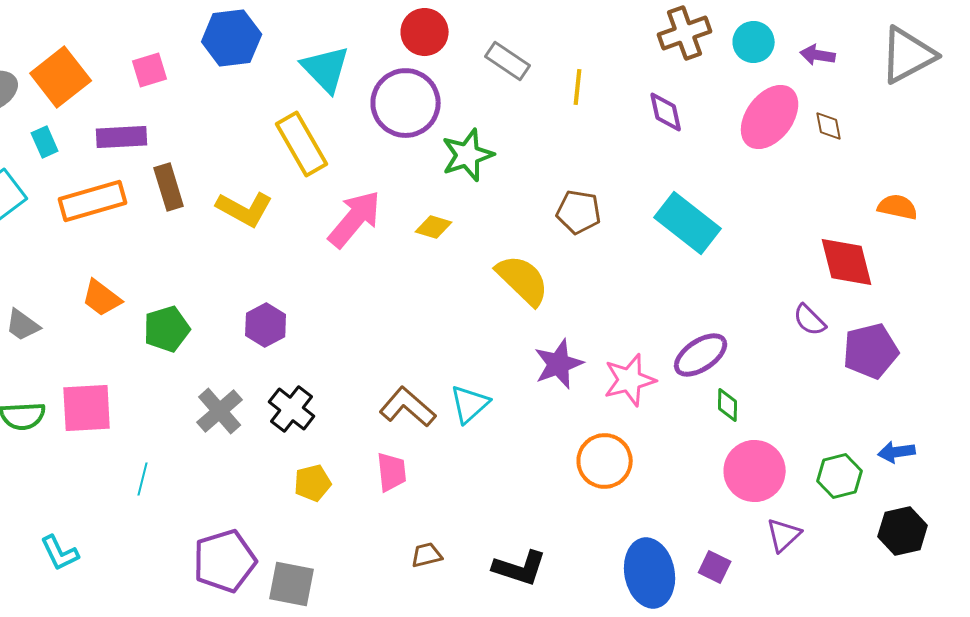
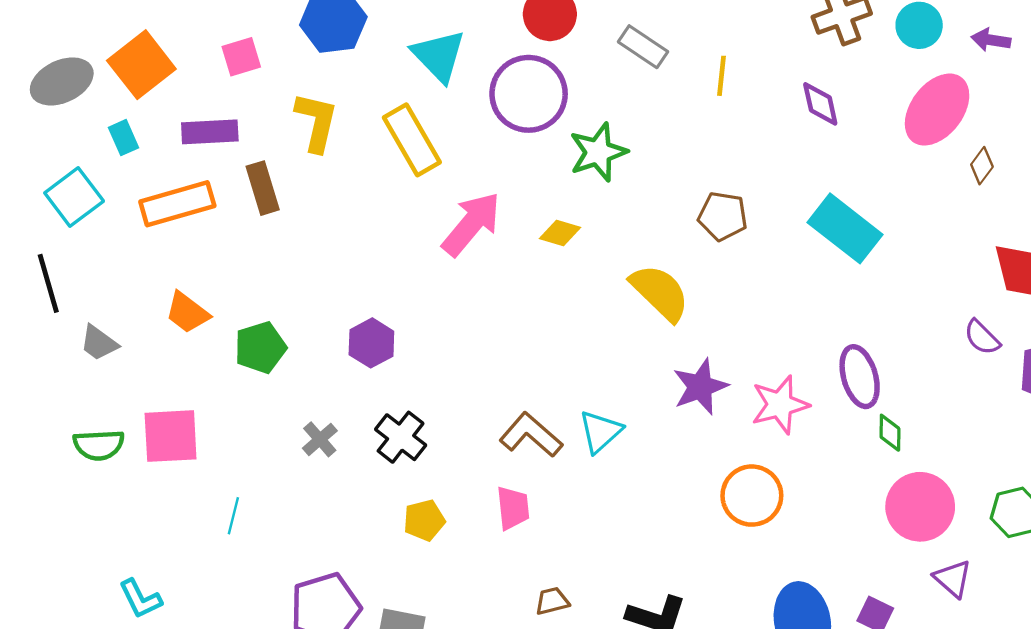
brown diamond: (829, 126) -> (982, 166), moved, turned 48
yellow L-shape: (245, 209) -> (316, 122), moved, turned -106
purple ellipse: (701, 355) -> (860, 377), turned -72
gray cross: (220, 411) -> (320, 439), size x0.7
purple triangle: (784, 535) -> (953, 579), turned -36

